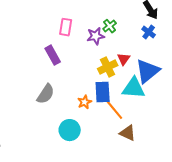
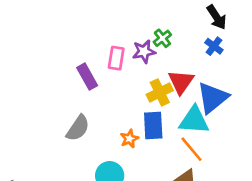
pink rectangle: (66, 27) -> (116, 58), moved
red triangle: (124, 59) -> (181, 82), size x1.5
orange line: (115, 110) -> (191, 149), moved

